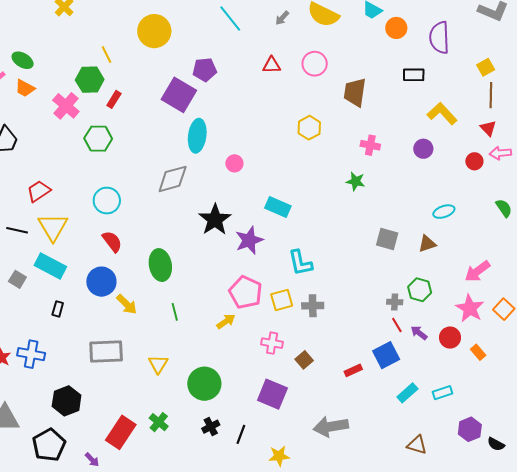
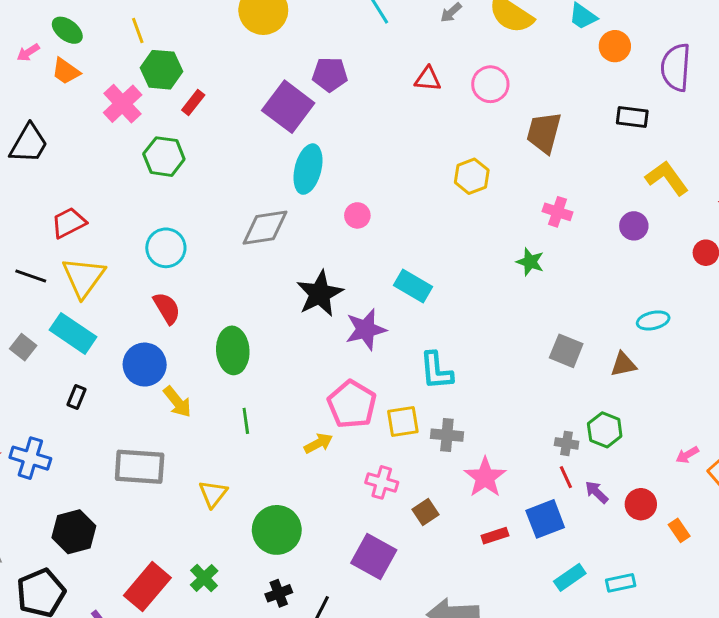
yellow line: (107, 54) -> (138, 30), moved
pink arrow: (477, 271) -> (687, 455), moved, size x0.6
pink star: (470, 308) -> (485, 477), moved

